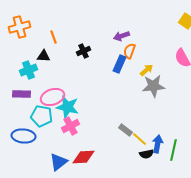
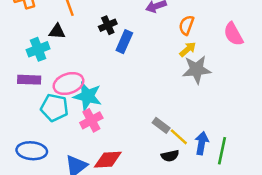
orange semicircle: (130, 51) -> (186, 25), moved
blue rectangle: (120, 64) -> (124, 42), moved
blue ellipse: (24, 136) -> (32, 151), moved
black semicircle: (146, 154) -> (170, 156), moved

